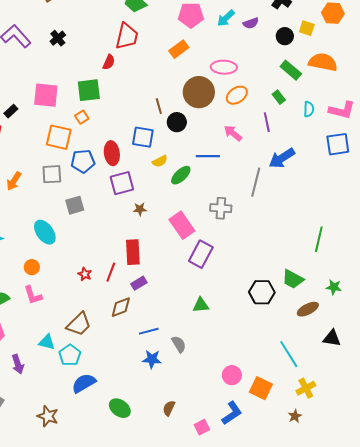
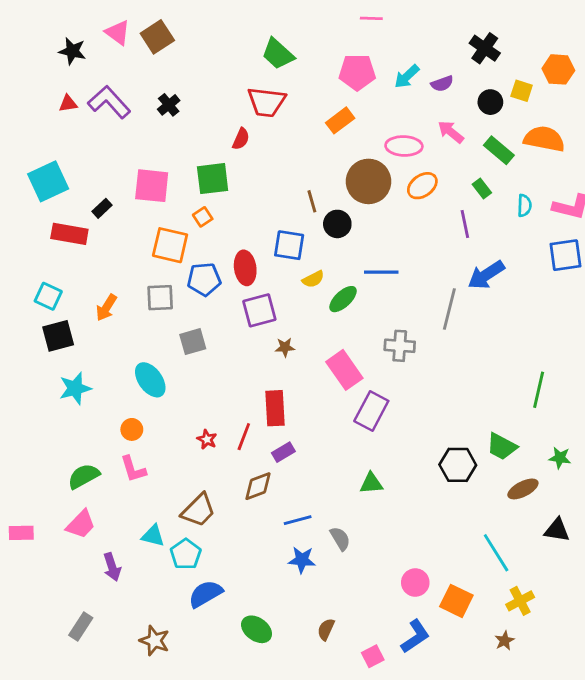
red trapezoid: (127, 36) -> (266, 102), turned 84
pink arrow: (233, 133) -> (451, 132), moved

